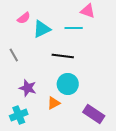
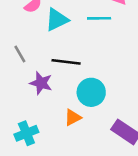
black line: (63, 56) -> (66, 62), moved
purple star: (28, 88) -> (41, 83), moved

